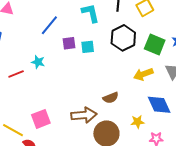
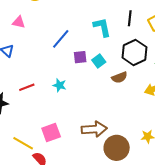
cyan square: (88, 47) -> (99, 61), turned -32
cyan star: (38, 62) -> (60, 85), moved
brown semicircle: (111, 98) -> (119, 77), moved

